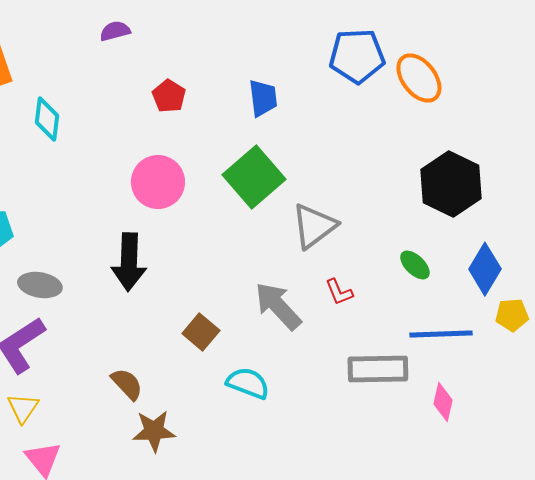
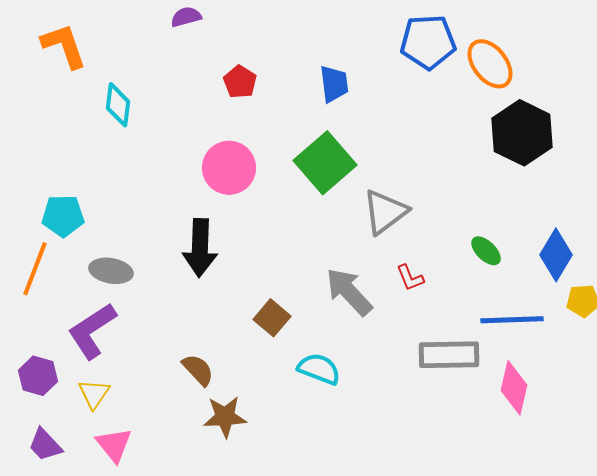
black hexagon: (451, 184) -> (522, 133), moved
pink diamond: (443, 402) -> (514, 388), size x1.4

